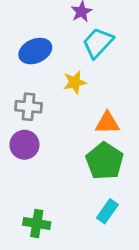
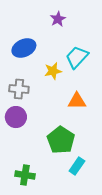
cyan trapezoid: (98, 43) -> (77, 57), moved
green pentagon: (105, 161) -> (61, 140), moved

